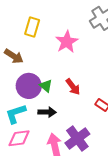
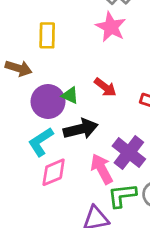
yellow rectangle: (32, 27) -> (47, 35), moved
pink star: (67, 42) -> (111, 27), moved
black arrow: (47, 112) -> (81, 129), size x1.4

